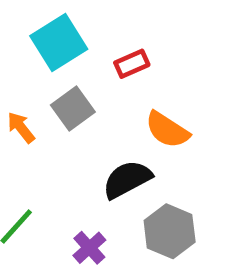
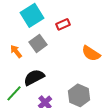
orange semicircle: (167, 130) -> (91, 53), moved
black semicircle: (127, 179) -> (34, 77), moved

